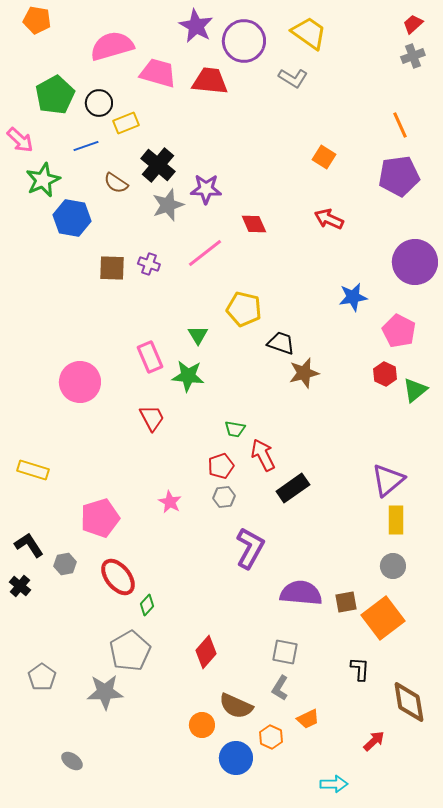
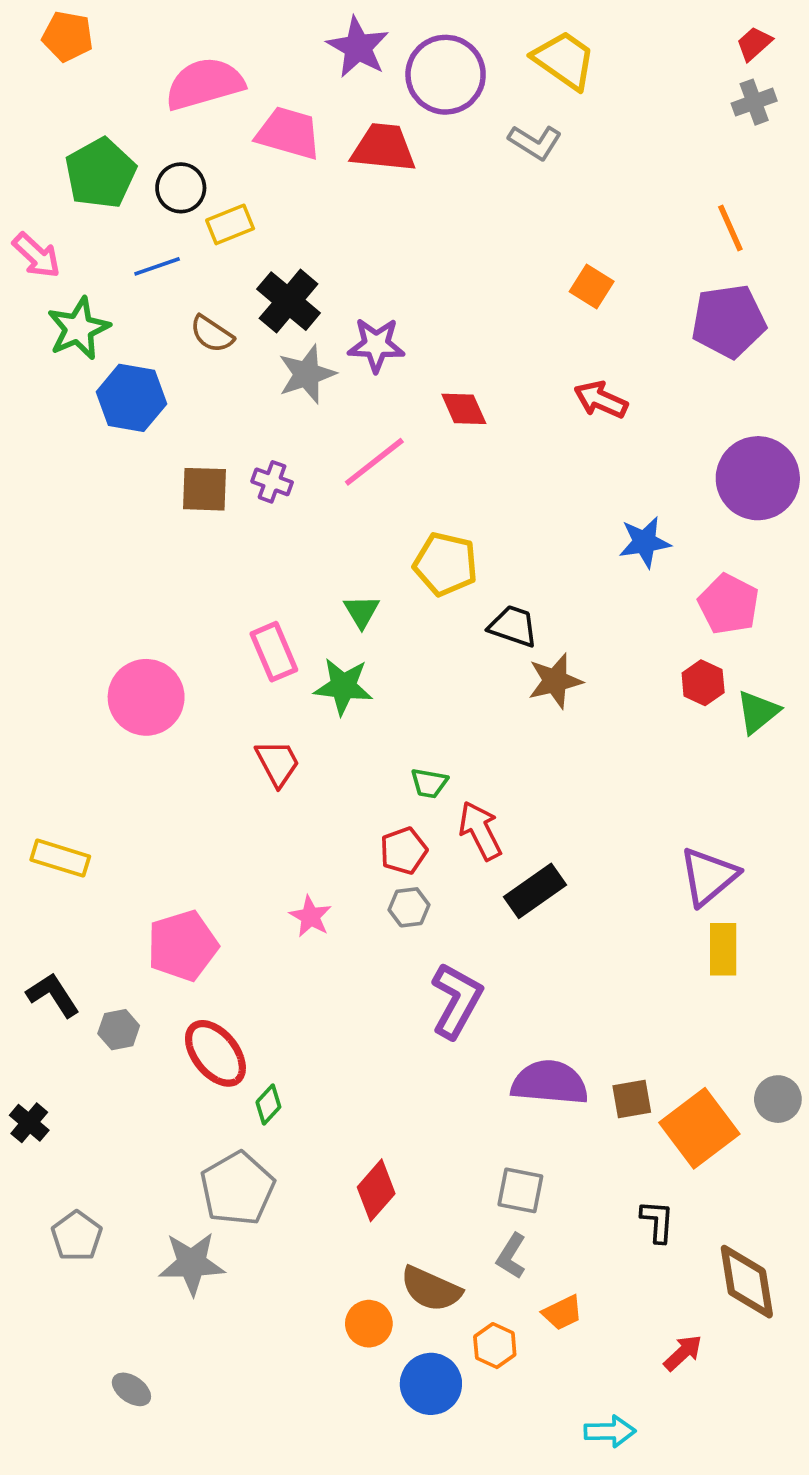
gray circle: (393, 566) -> (778, 1099), moved
black cross: (20, 586) -> (29, 1123), moved

